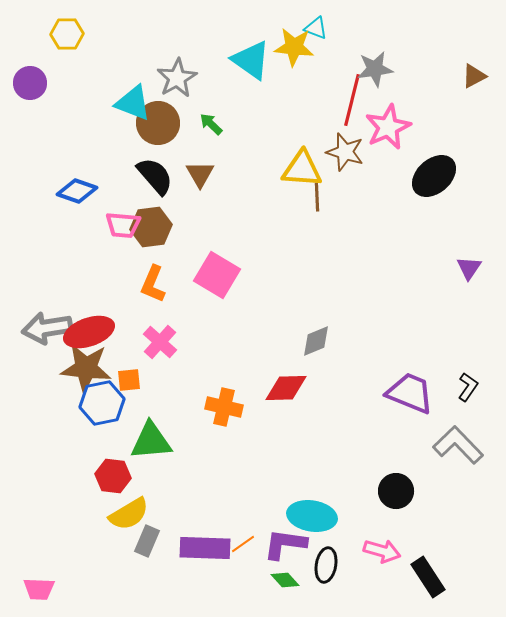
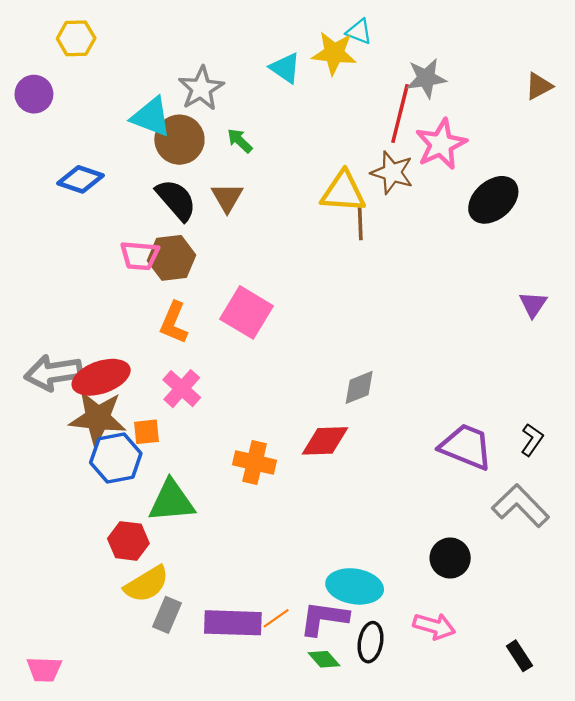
cyan triangle: (251, 60) -> (285, 68), size x0.7
blue diamond: (77, 191) -> (81, 179), moved
black rectangle: (428, 577) -> (519, 656), moved, size x0.7

